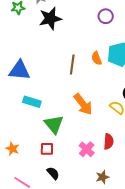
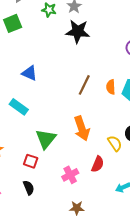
blue triangle: (19, 70) -> (29, 73), size x0.7
cyan rectangle: (32, 102) -> (19, 107), moved
red semicircle: (109, 141) -> (98, 164), moved

